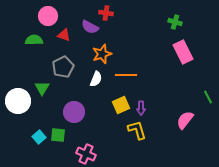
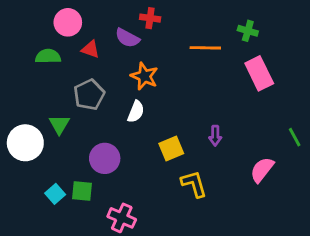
orange star: (102, 54) -> (144, 76), turned -30
orange line: (126, 75) -> (205, 48), moved
purple arrow: (141, 108) -> (215, 136), moved

